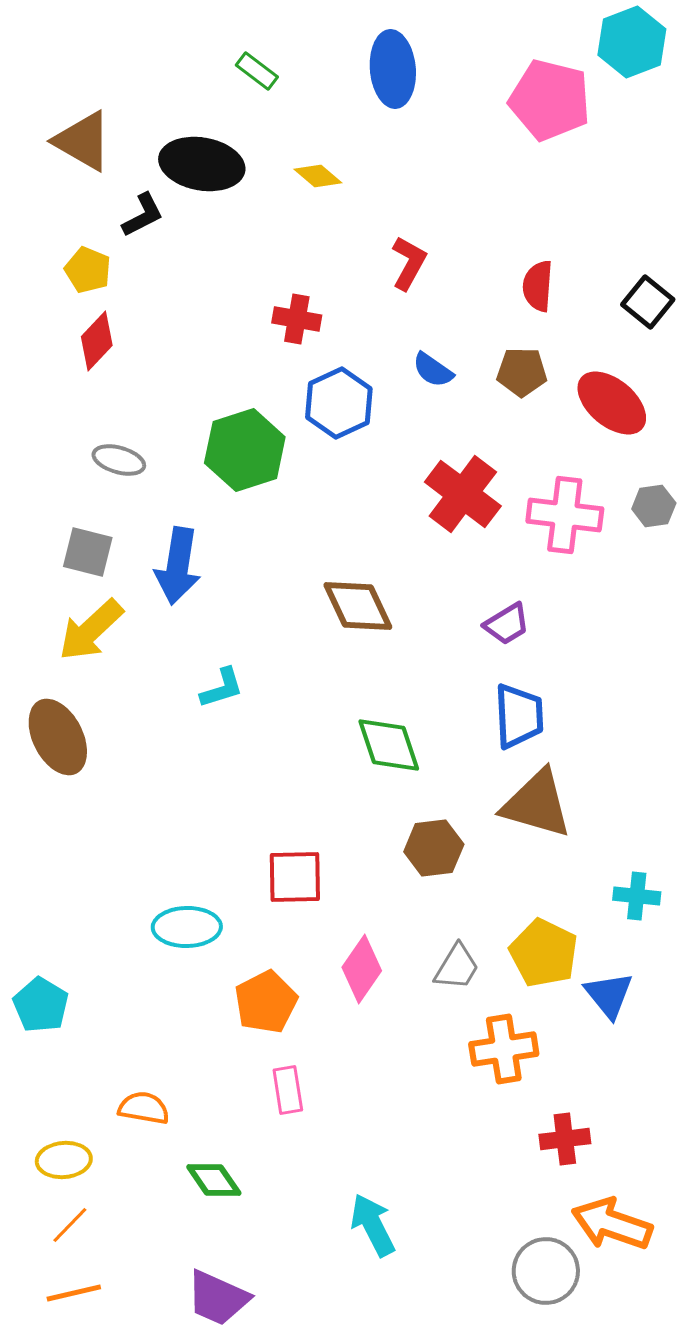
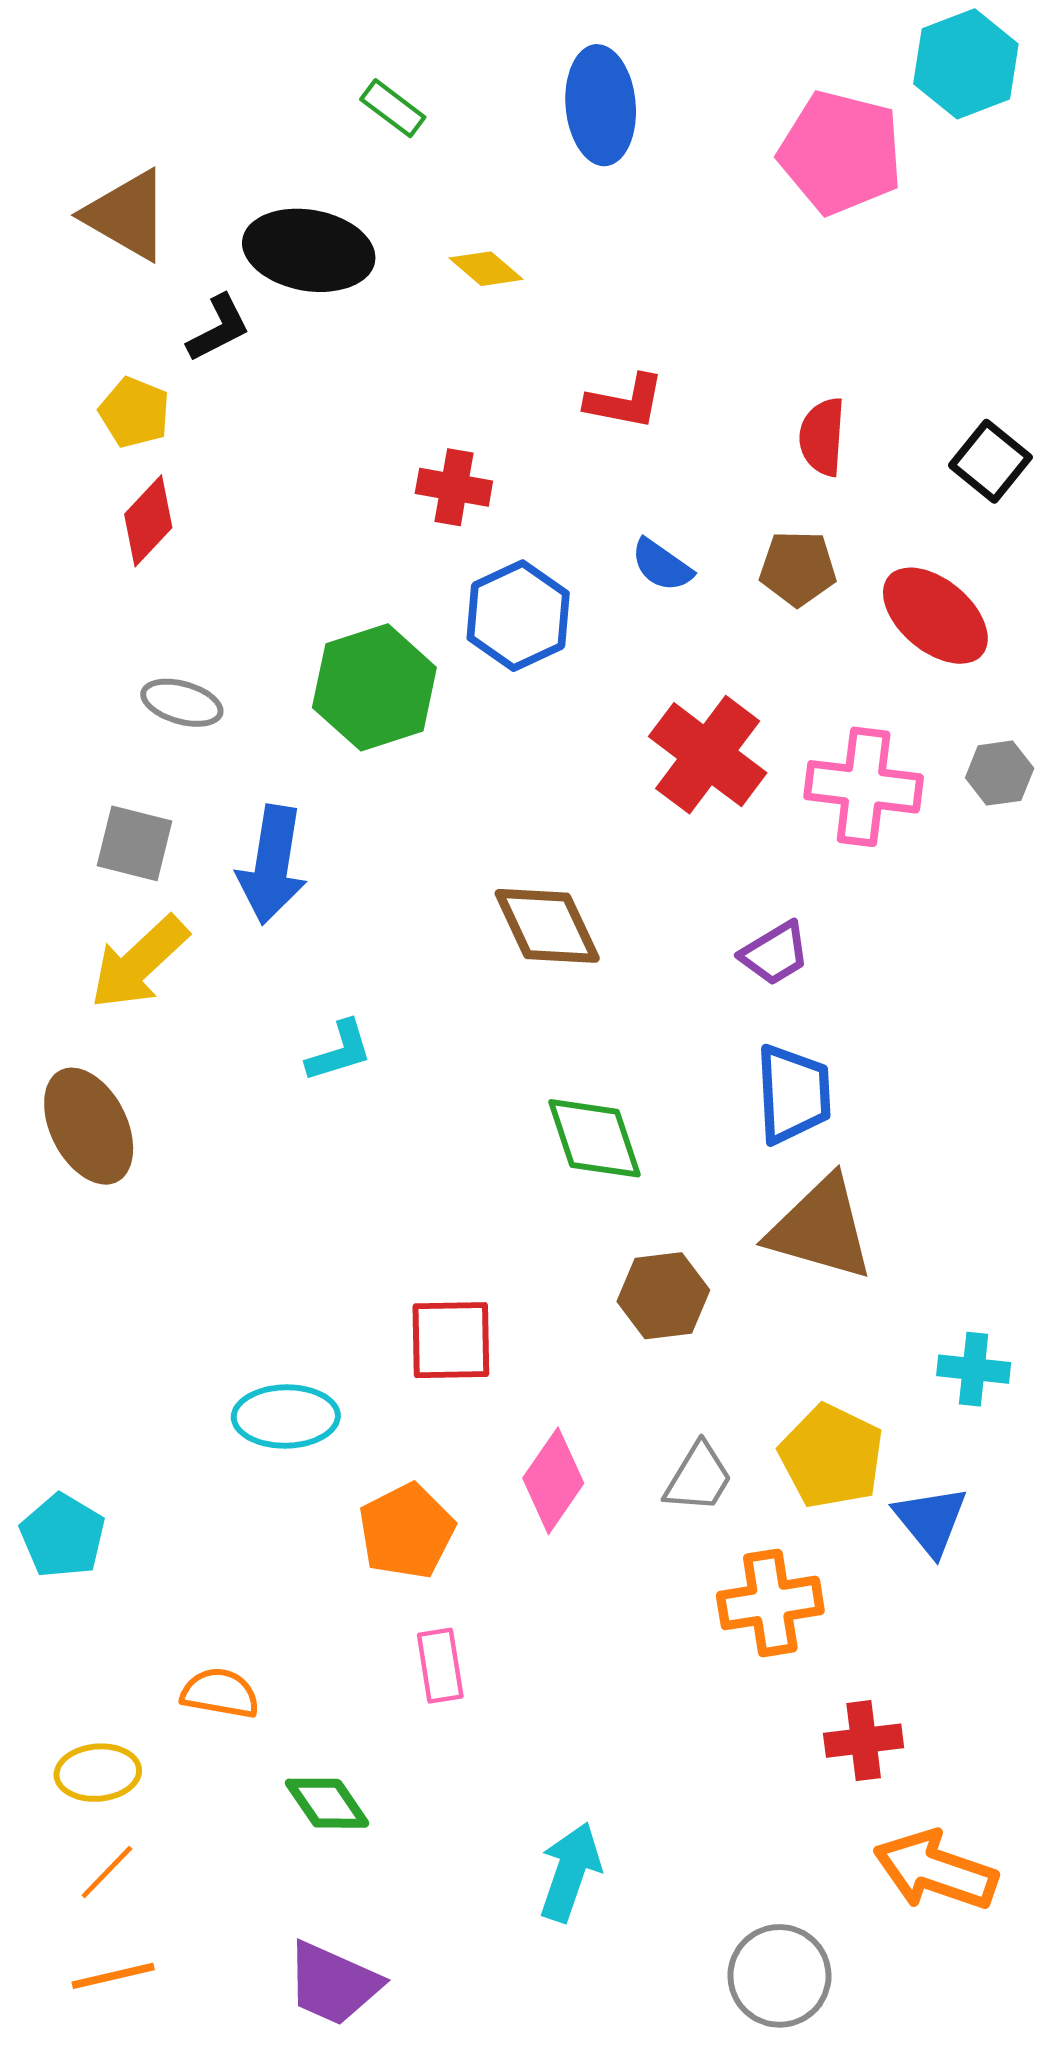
red L-shape: (409, 263) -> (625, 402), turned 72
cyan arrow: (373, 1225) -> (570, 1872), turned 46
gray circle: (546, 1271) -> (779, 1976), moved

